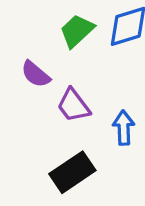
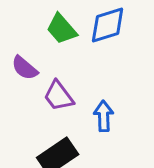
green trapezoid: (77, 31) -> (62, 29), turned -88

